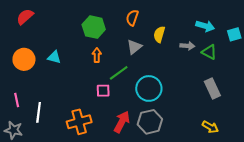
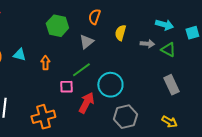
gray triangle: (134, 47) -> (86, 42), moved
orange arrow: (97, 55) -> (45, 63), moved
red arrow: (122, 122) -> (86, 103), moved
gray hexagon: (150, 122) -> (125, 117), moved

